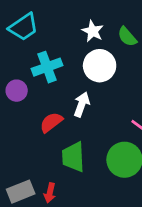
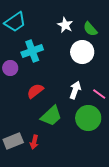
white circle: (100, 66) -> (82, 52), moved
white arrow: (82, 104) -> (75, 90), moved
green trapezoid: (73, 157) -> (51, 116), turned -130

